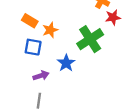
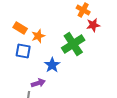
purple arrow: (41, 76) -> (38, 83), moved

